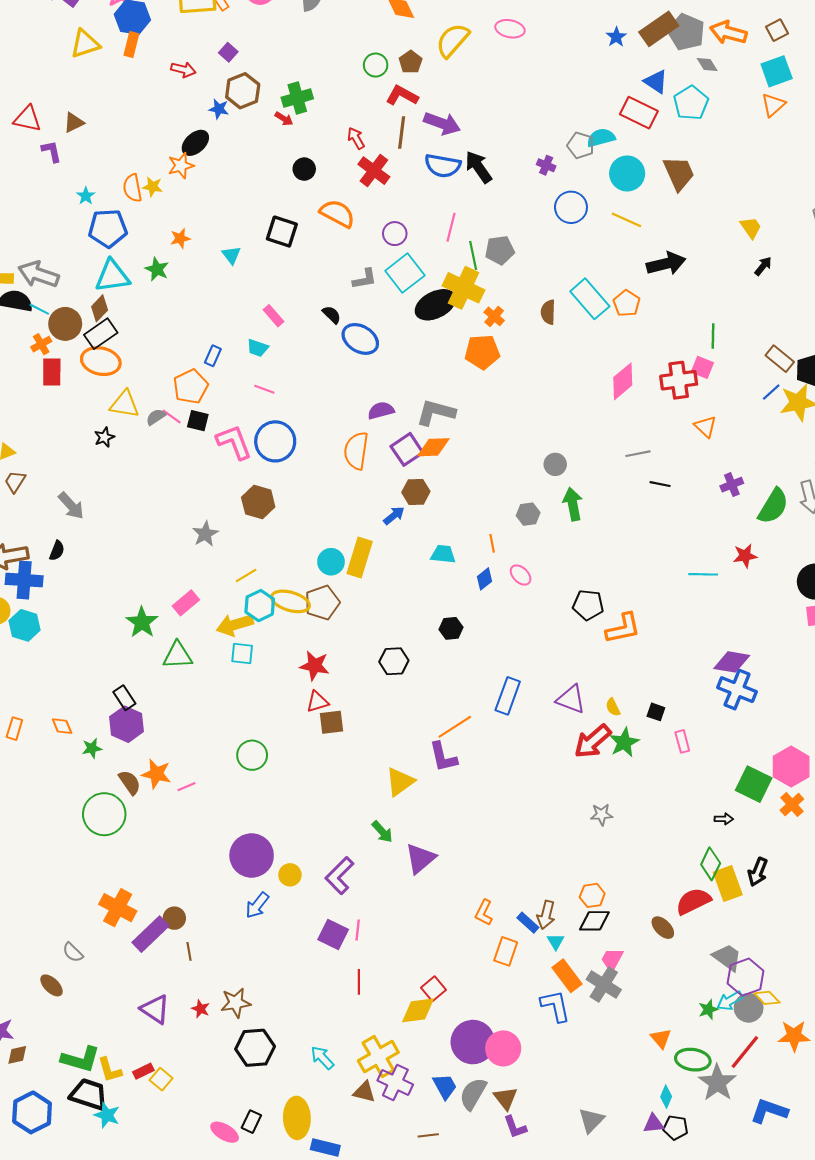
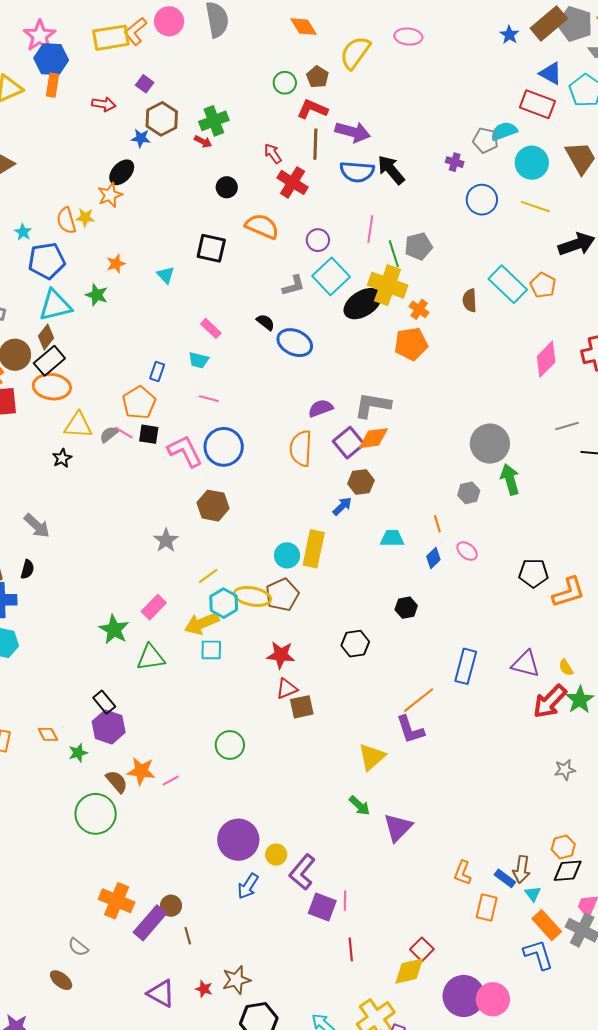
gray circle: (555, 464) -> (490, 444), size x1.8
purple L-shape: (340, 876) -> (302, 872), moved

